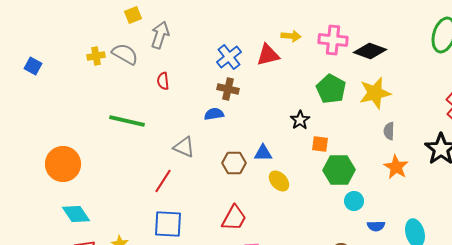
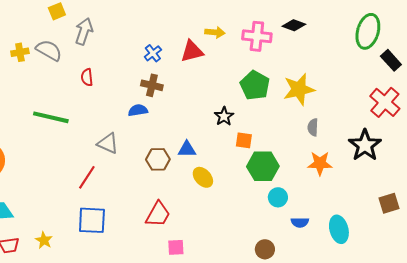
black diamond: (370, 51) -> (294, 25), moved, size x0.7
blue cross: (229, 57) -> (153, 53), size x0.7
orange star: (396, 167) -> (320, 163), turned -30

